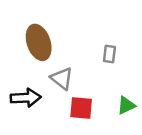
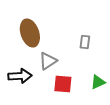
gray triangle: (62, 78) -> (48, 61), turned 48

